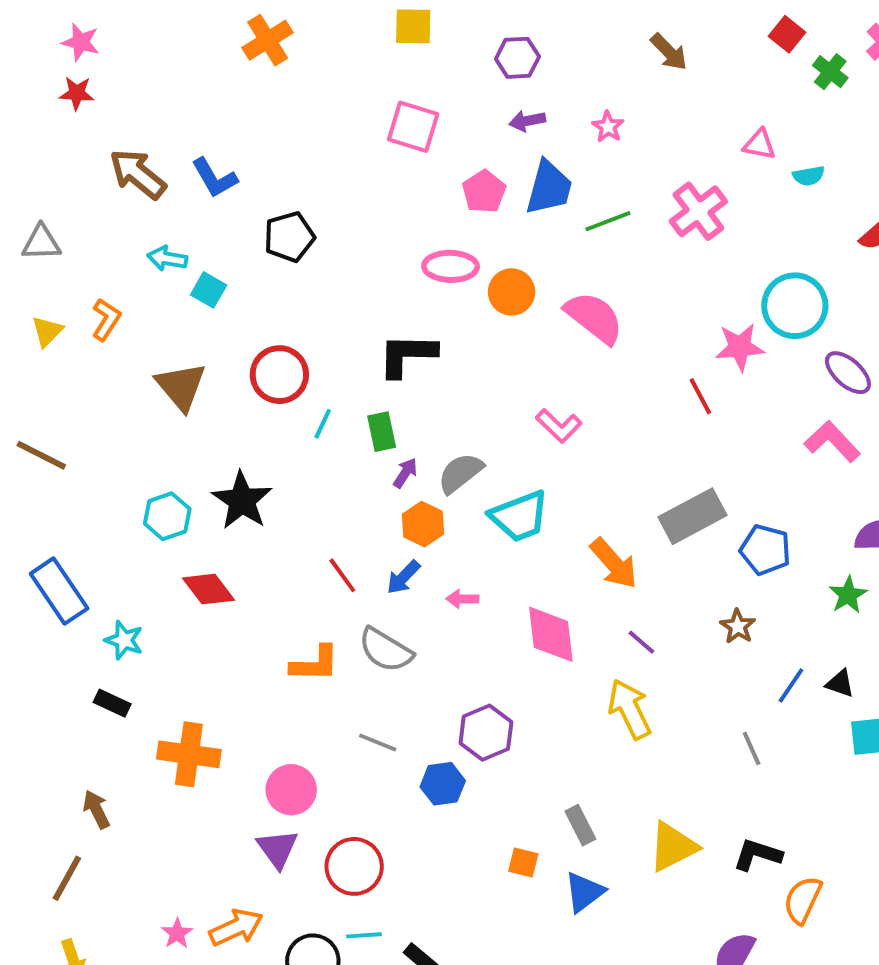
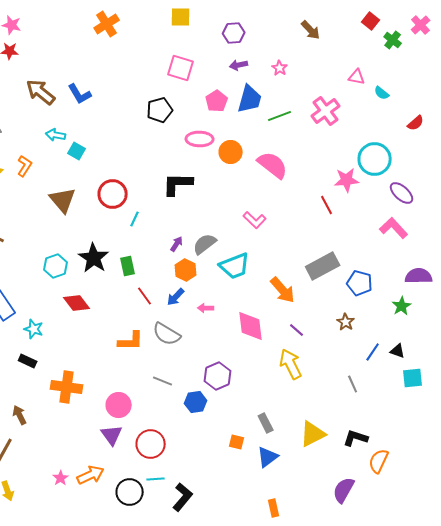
cyan semicircle: (809, 176) -> (382, 93), turned 49
black pentagon: (289, 237) -> (160, 110), moved
green rectangle: (382, 432) -> (128, 266), moved

